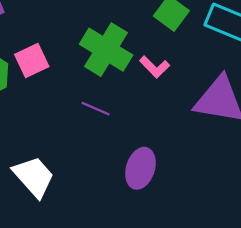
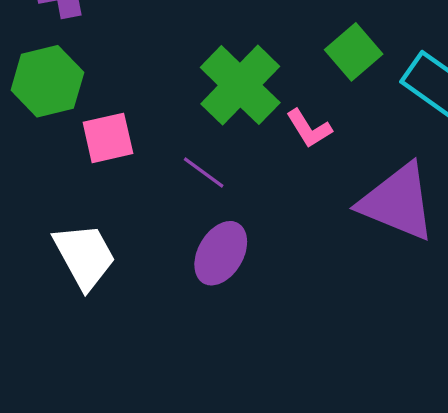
pink square: (32, 60) -> (108, 138), moved
purple ellipse: (140, 168) -> (221, 253), moved

